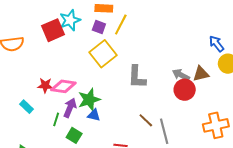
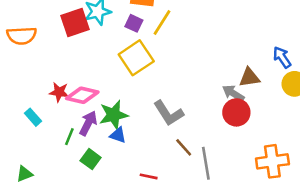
brown triangle: (201, 74) -> (249, 77), moved
gray L-shape: (137, 77) -> (169, 113), moved, turned -40

